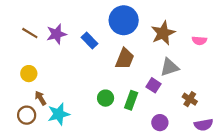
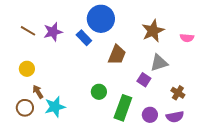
blue circle: (124, 20) -> (101, 19), moved
green rectangle: (131, 100) -> (123, 108), moved, size x1.4
purple semicircle: (204, 125) -> (175, 117), moved

